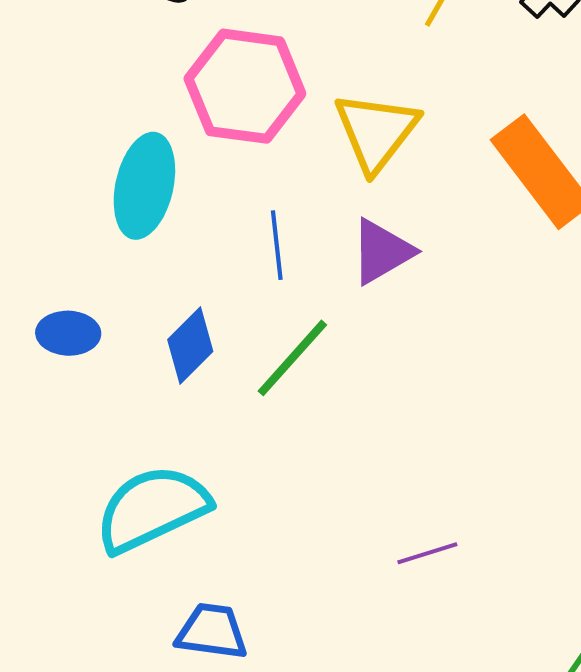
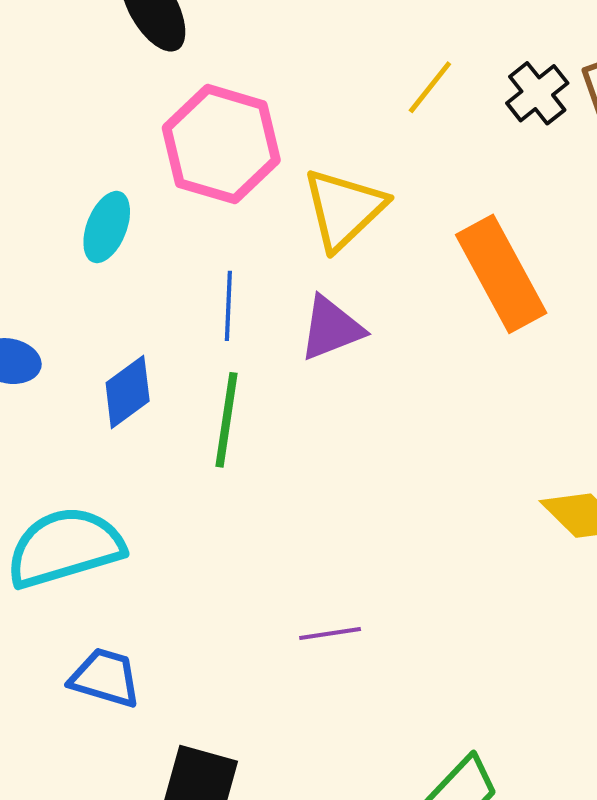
cyan ellipse: (144, 186) -> (107, 227), size x0.7
green line: (292, 358) -> (227, 420), turned -42

